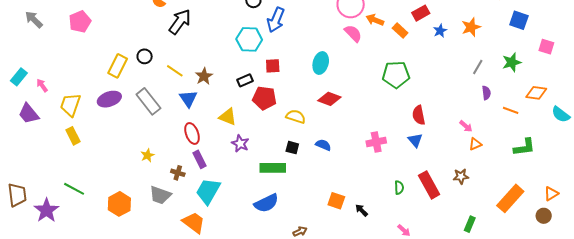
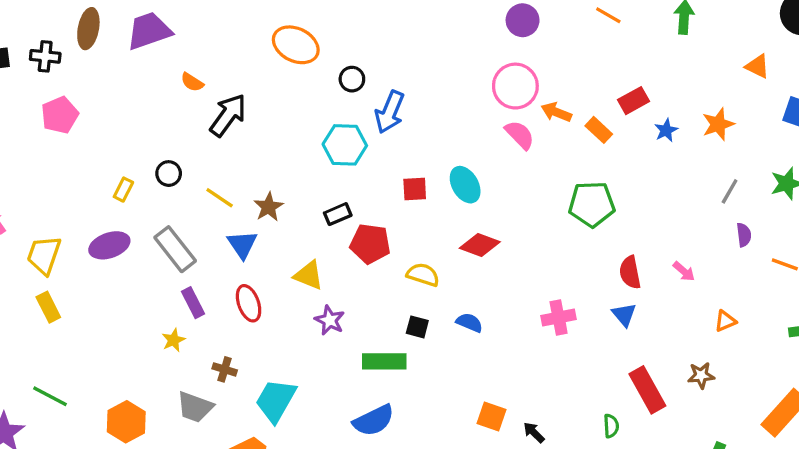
cyan ellipse: (321, 63) -> (465, 185), turned -45
yellow rectangle: (118, 66) -> (123, 190), size x0.6
red square: (273, 66) -> (415, 189), moved
pink arrow: (466, 126) -> (684, 271), moved
purple rectangle: (200, 159) -> (193, 303), moved
green semicircle: (399, 188) -> (611, 426), moved

